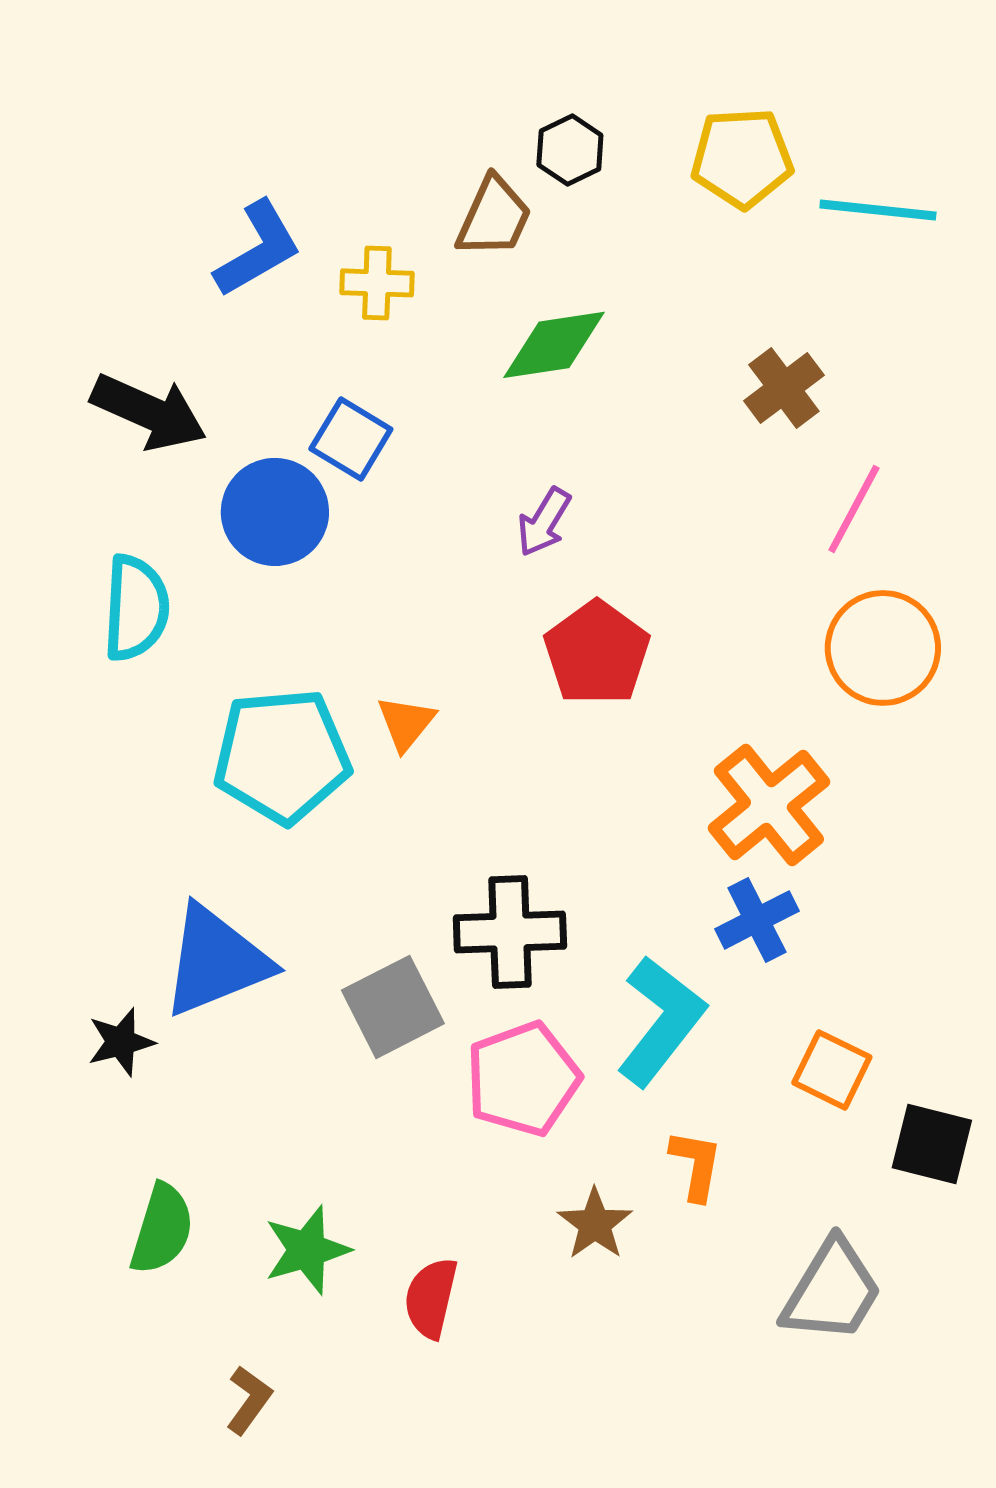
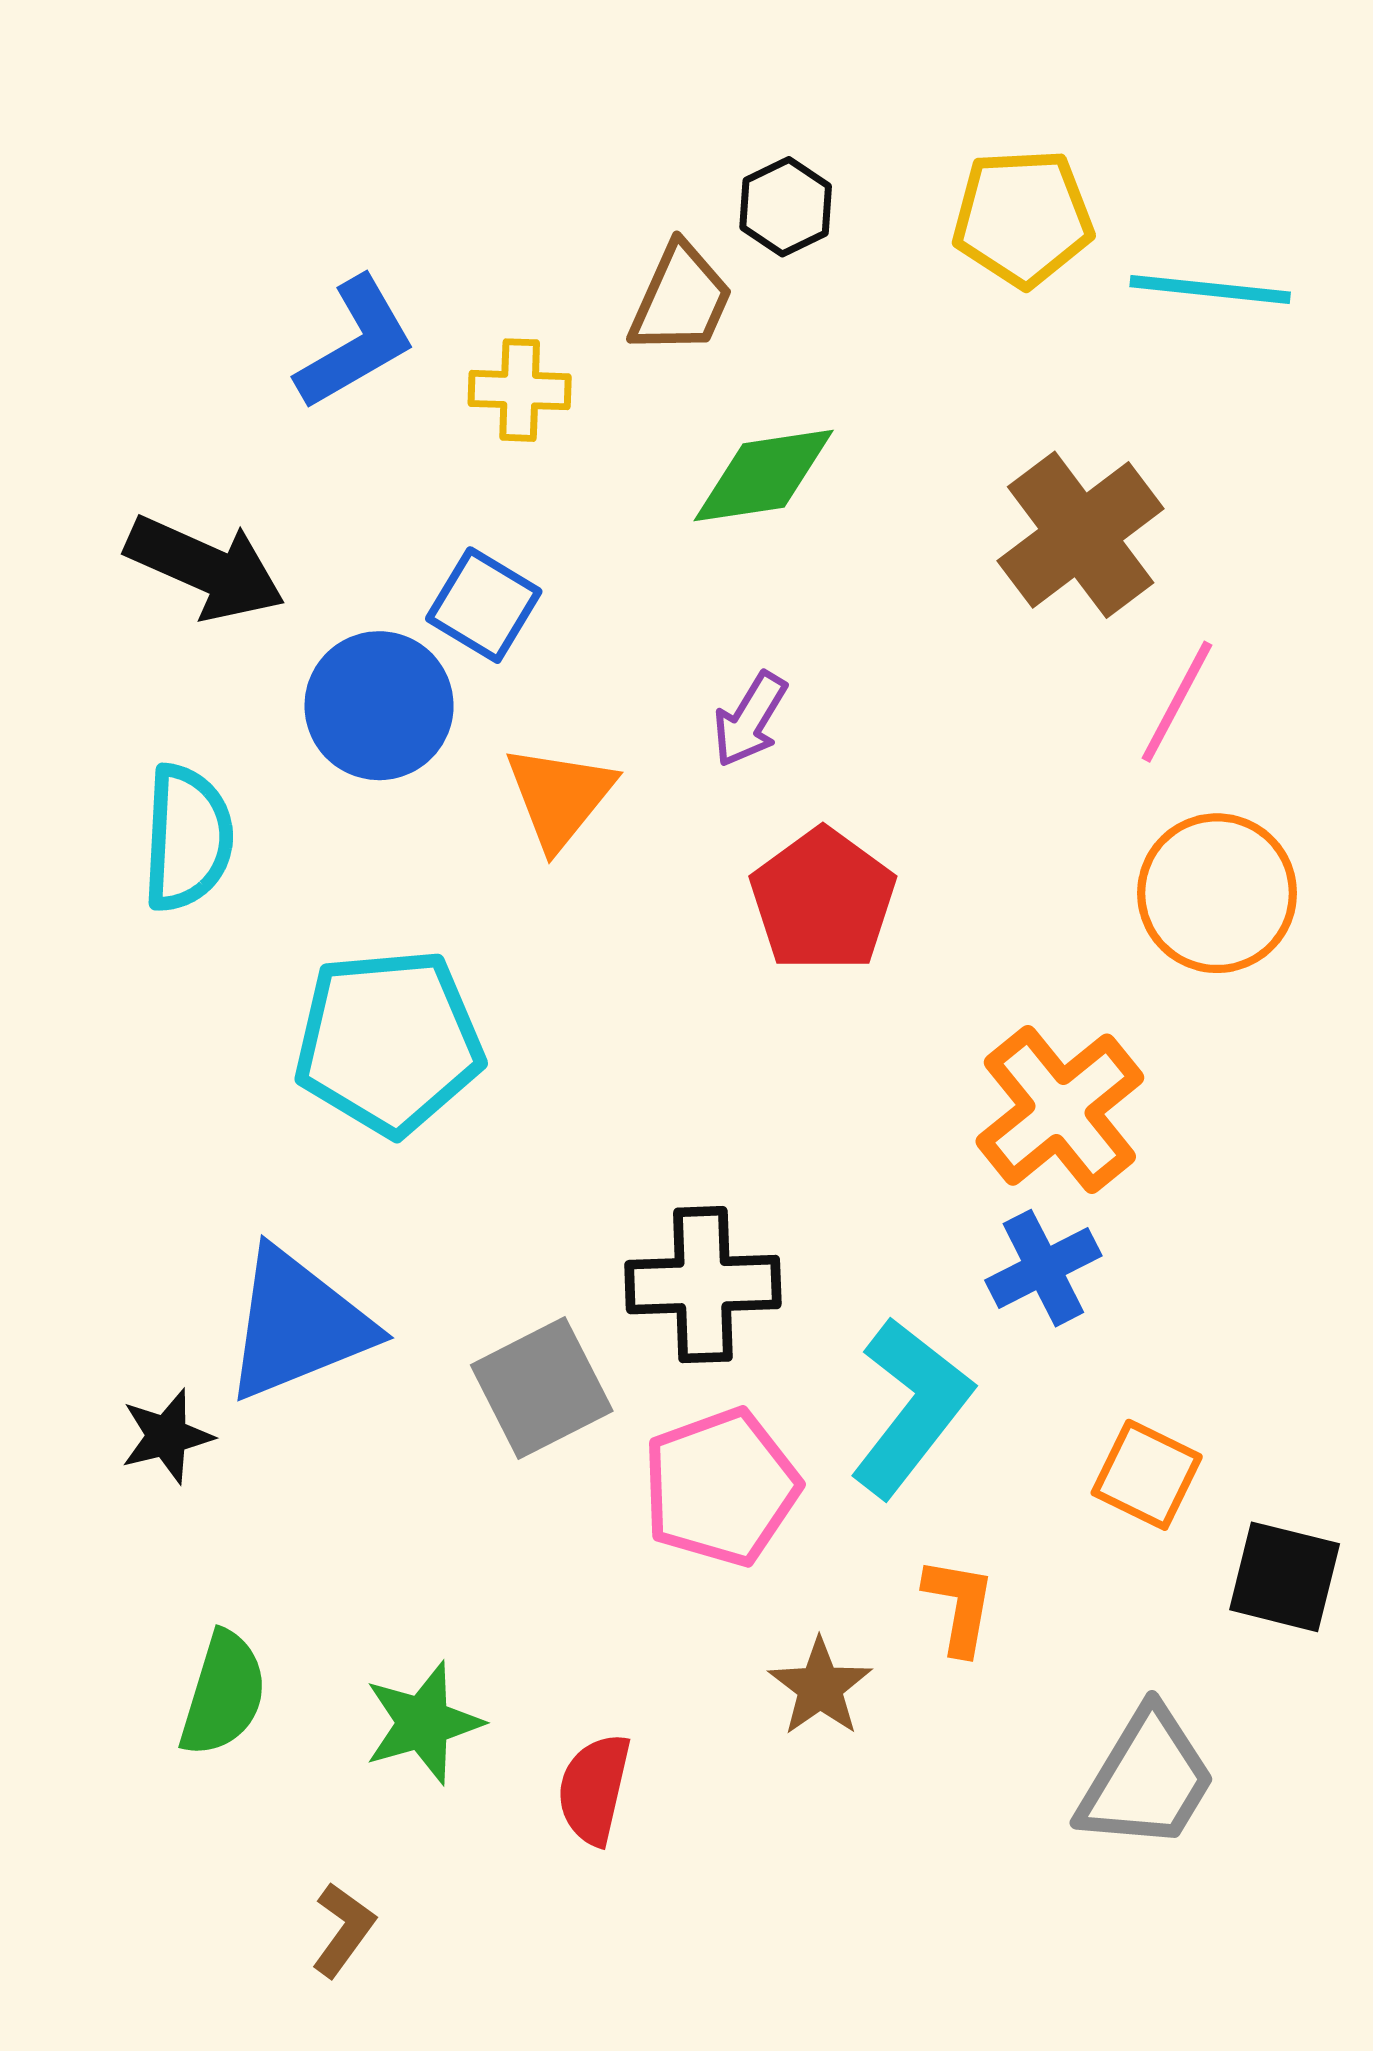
brown cross: (784, 388) -> (1081, 535), size x1.5
orange triangle: (406, 723) -> (560, 797), moved, size x1.4

